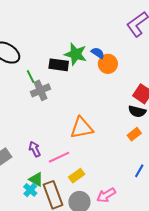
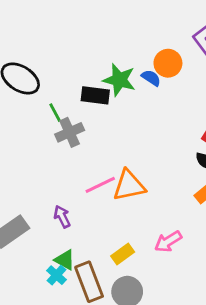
orange circle: (108, 64) -> (168, 63), moved
pink line: (59, 157) -> (100, 185), moved
pink arrow: (106, 195) -> (168, 241), moved

